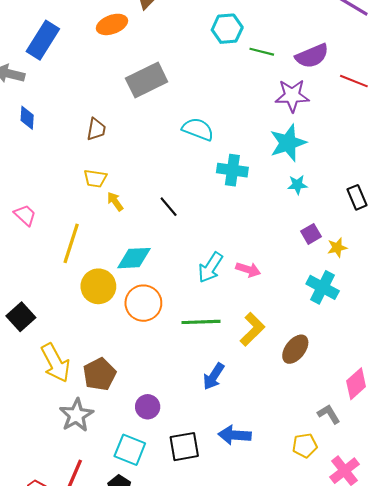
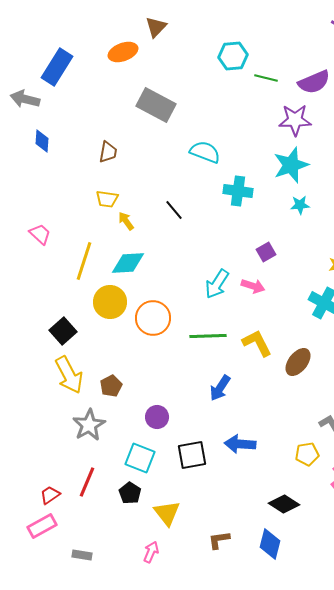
gray rectangle: (147, 80) -> (156, 105), turned 54
black line: (169, 207) -> (174, 210), moved
purple square: (311, 234) -> (266, 252), moved
cyan diamond: (134, 258) -> (128, 263), moved
black square: (21, 317) -> (63, 331), moved
yellow L-shape: (252, 329) -> (257, 343), turned -72
brown pentagon: (99, 374) -> (111, 386), size x0.7

